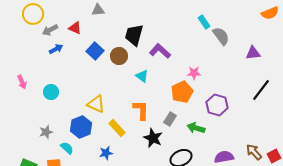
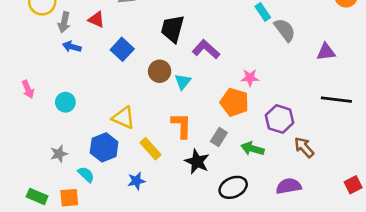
gray arrow: (50, 30) -> (64, 22), turned -49
blue arrow: (56, 49) -> (72, 47), turned -136
brown circle: (119, 56) -> (160, 71), moved
cyan triangle: (142, 76) -> (183, 82), turned 32
black line: (261, 90) -> (336, 100), turned 60
orange pentagon: (182, 92) -> (234, 102), turned -30
brown arrow: (254, 152) -> (304, 147), moved

